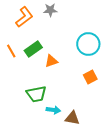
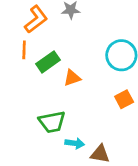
orange line: (11, 51) -> (24, 50), moved, turned 32

